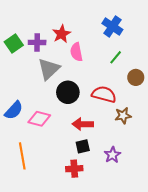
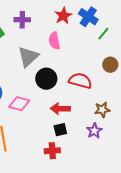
red star: (62, 34) -> (63, 16), moved
purple cross: (37, 42) -> (22, 20), moved
green line: (116, 57) -> (103, 34), moved
brown star: (123, 116) -> (102, 110), moved
purple star: (112, 155) -> (94, 131), moved

